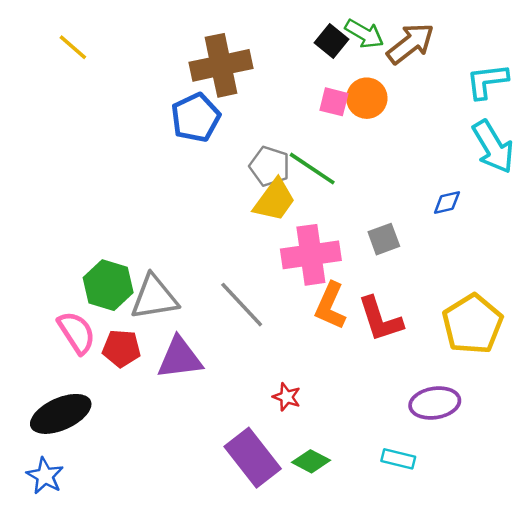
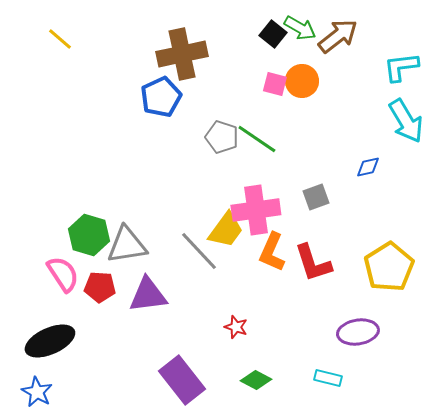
yellow trapezoid: (274, 200) -> (226, 230), moved
purple rectangle: (253, 458) -> (182, 380), moved

